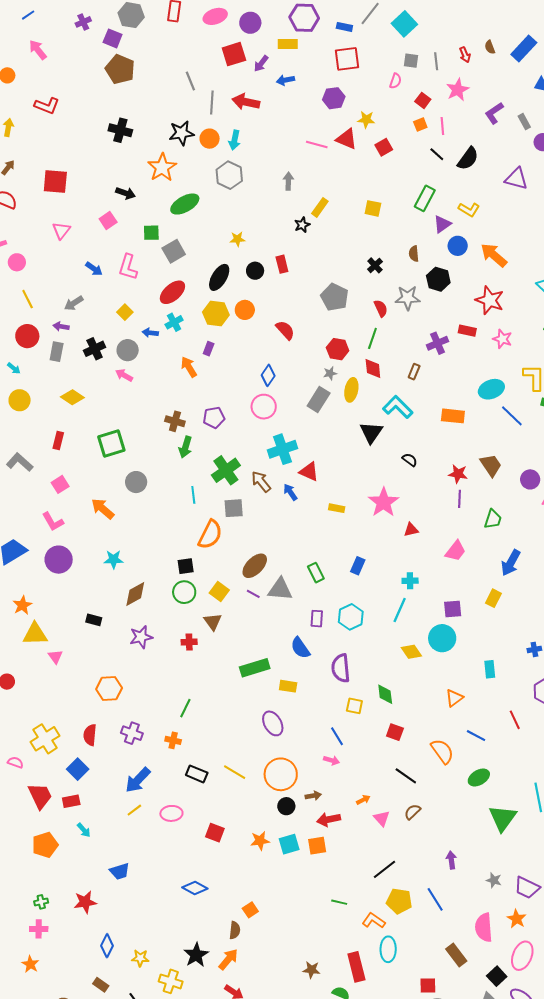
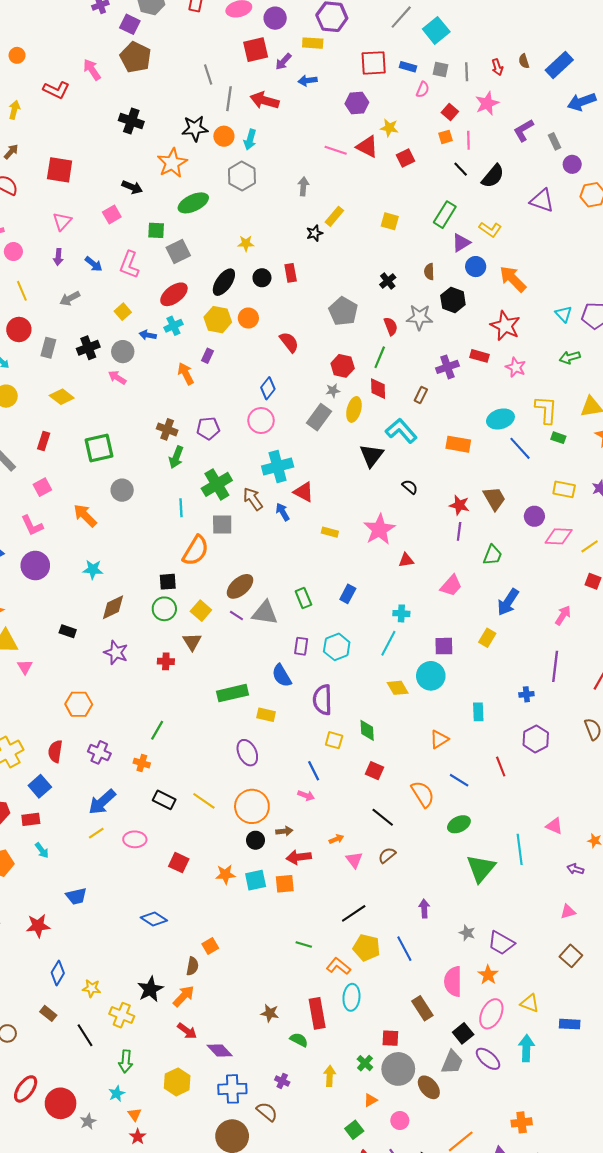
blue rectangle: (344, 27) -> (408, 67), moved
pink arrow: (38, 50) -> (92, 70), moved
purple arrow: (61, 326) -> (58, 257), moved, turned -98
purple star: (141, 637) -> (116, 653), turned 30

